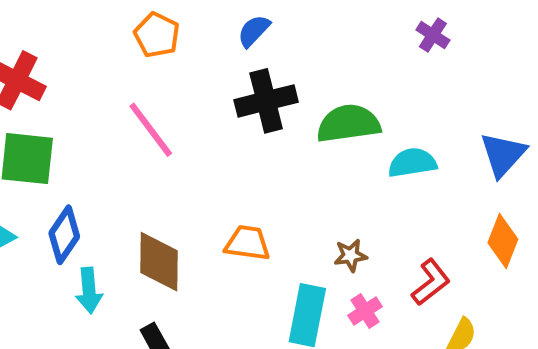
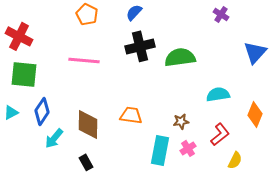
pink line: (151, 130) -> (84, 60), turned -48
blue triangle: (503, 154) -> (255, 52), moved
cyan semicircle: (412, 163) -> (218, 94), moved
cyan arrow: (89, 290) -> (54, 138), turned 45

